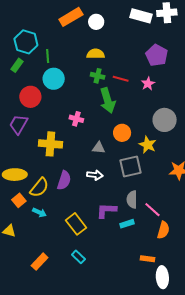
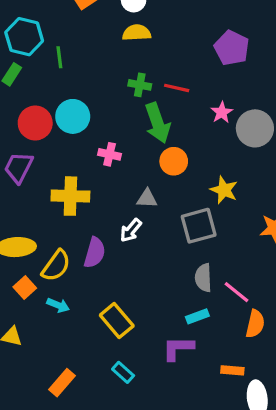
yellow semicircle: (96, 54) -> (137, 33), moved
cyan circle: (54, 79) -> (73, 116), moved
pink star: (148, 84) -> (222, 112), moved
gray circle: (165, 120) -> (255, 128), moved
orange circle: (122, 133) -> (174, 161), moved
white arrow: (95, 175) -> (131, 230), moved, turned 126
purple L-shape: (106, 211) -> (178, 348), moved

